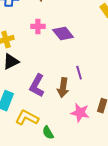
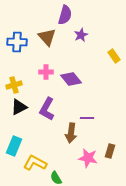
purple line: (79, 73) -> (87, 118), turned -72
purple L-shape: (37, 86) -> (47, 109), moved

